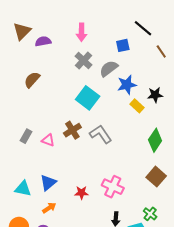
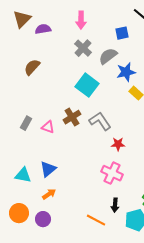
red star: (81, 193) -> (118, 144), moved

